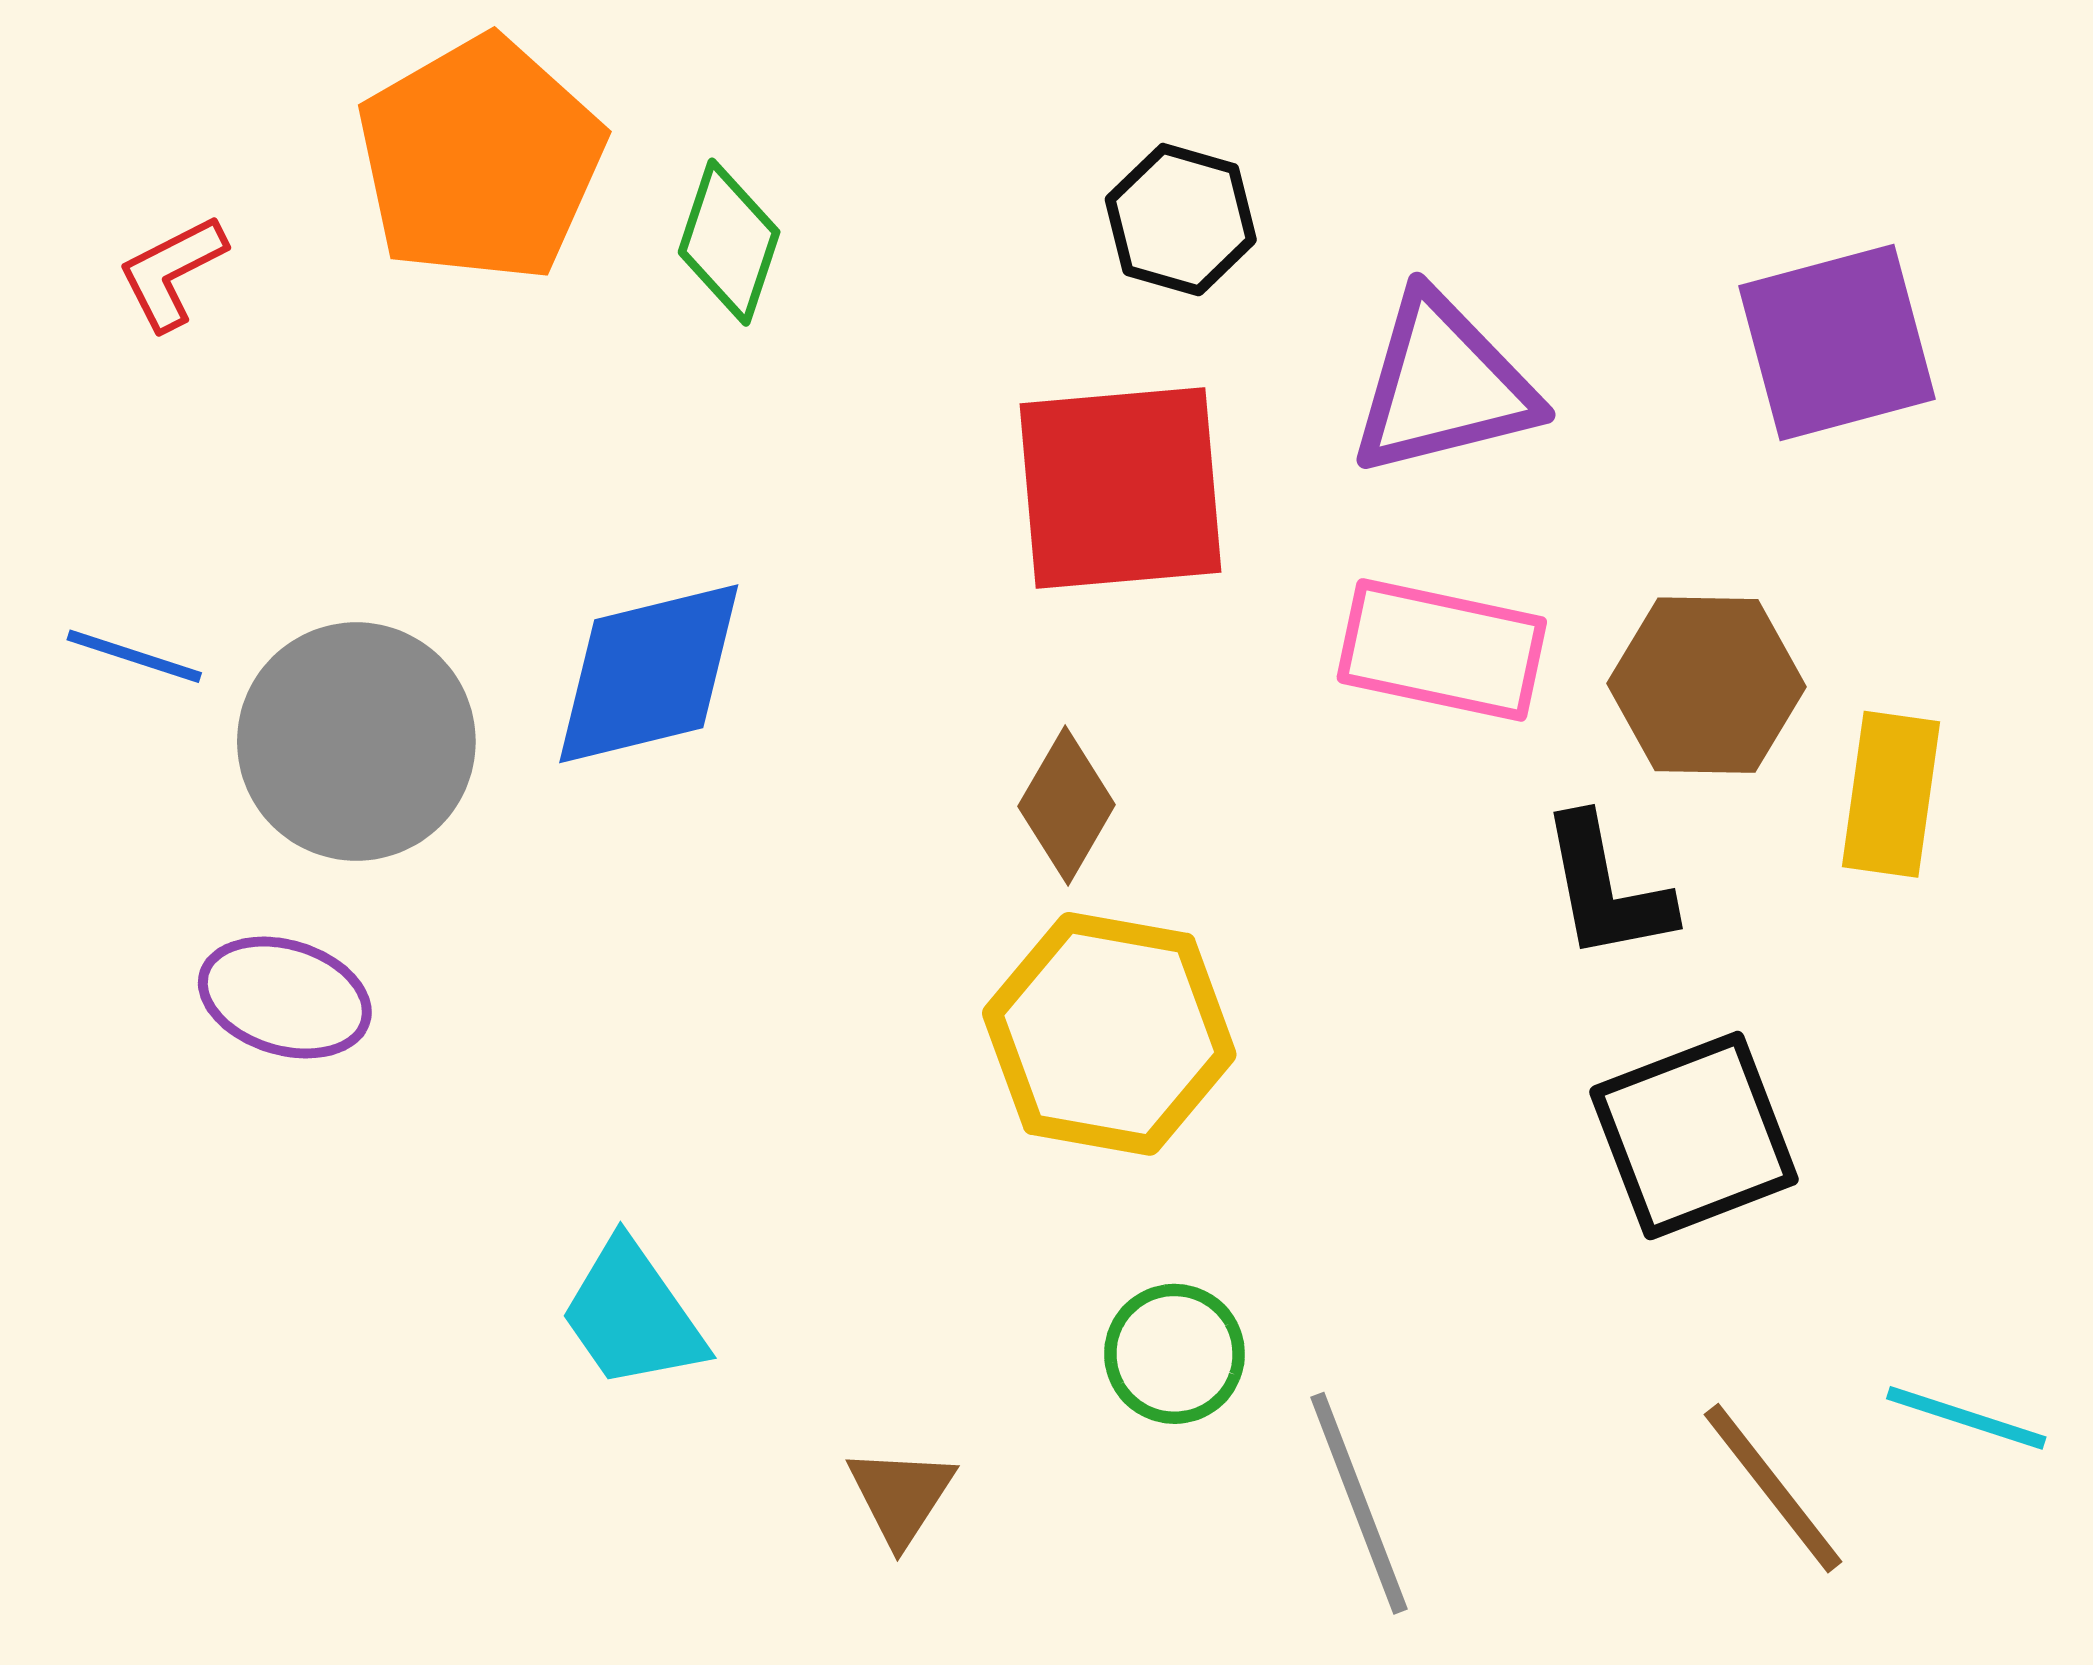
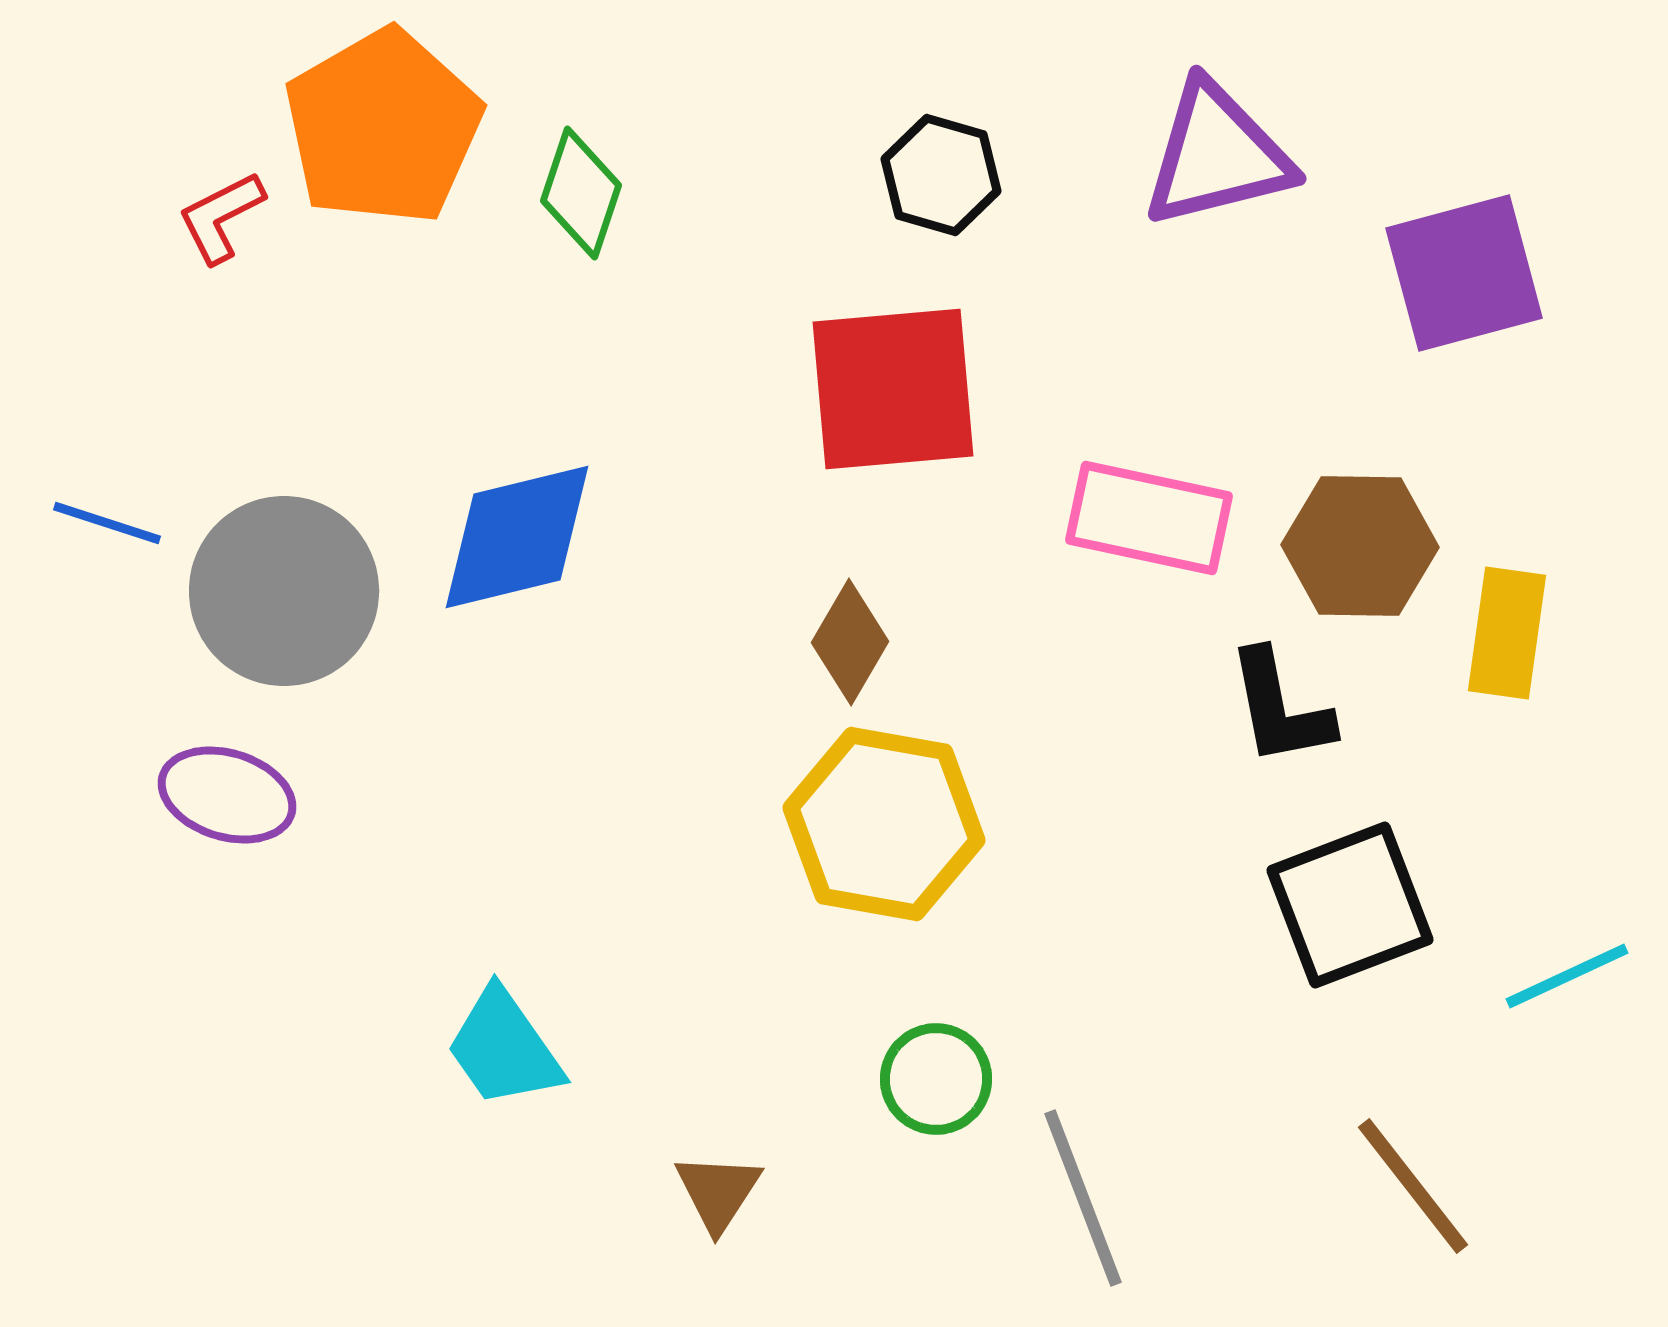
red L-shape: (172, 272) -> (221, 217), moved
purple triangle: (1443, 385) -> (1217, 155), moved
cyan line: (1966, 1418) -> (1567, 976), moved, turned -43

